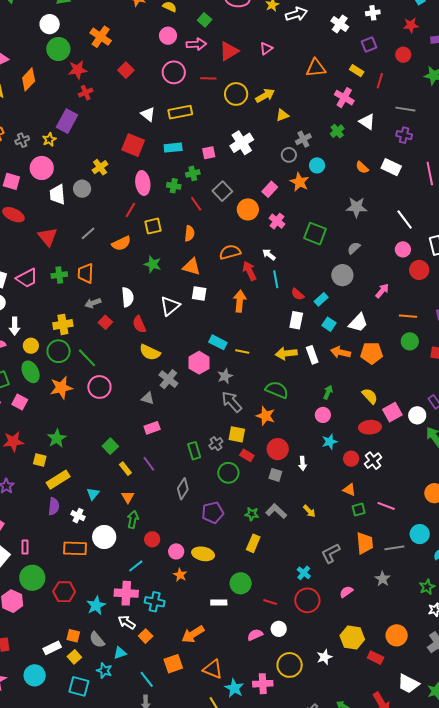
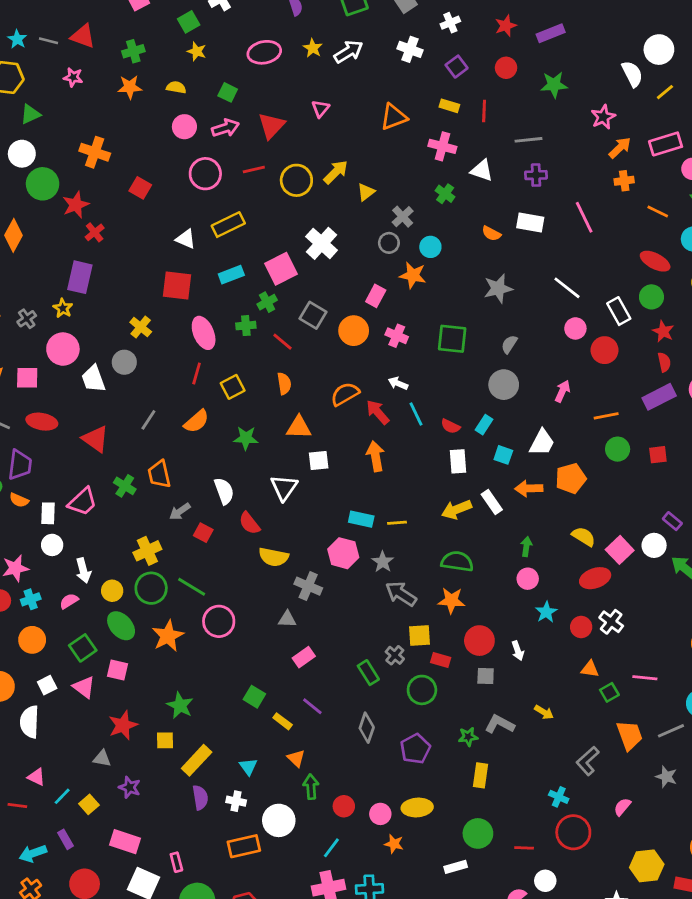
pink square: (209, 153) -> (281, 269), size x1.6
green cross: (59, 275) -> (125, 486), turned -35

